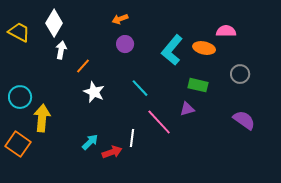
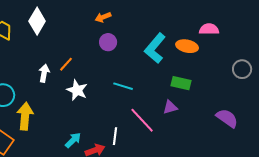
white arrow: (61, 50) -> (44, 73), moved
gray circle: (240, 74) -> (242, 69), moved
cyan line: (140, 88) -> (123, 86), turned -30

